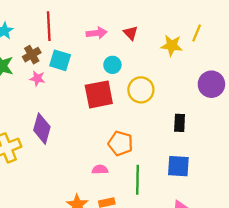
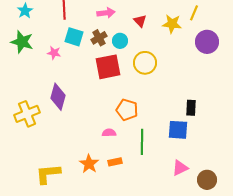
red triangle: (131, 33) -> (140, 21), moved
brown cross: (32, 55) -> (99, 38), moved
purple circle: (211, 84) -> (207, 42), moved
black rectangle: (180, 123) -> (191, 108), moved

